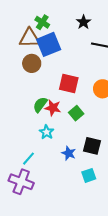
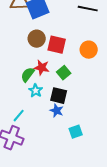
brown circle: (32, 63) -> (37, 39), moved
green semicircle: (40, 105) -> (28, 75), moved
black square: (92, 146) -> (59, 96), moved

